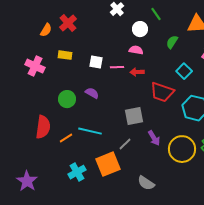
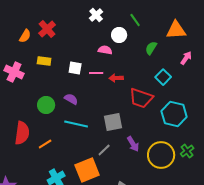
pink semicircle: (136, 50) -> (105, 50), moved
cyan line: (90, 131) -> (76, 124), moved

